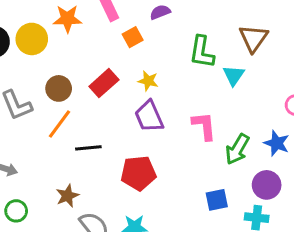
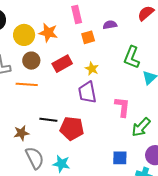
orange star: (67, 19) -> (48, 33), moved
yellow circle: (32, 39) -> (24, 35), moved
orange line: (60, 124) -> (27, 84), turned 45
black line: (88, 148) -> (48, 120), moved

